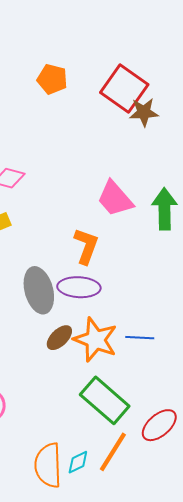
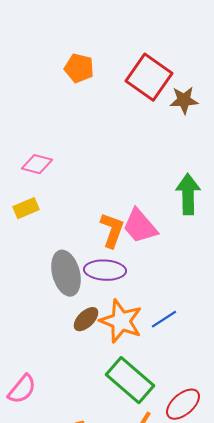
brown star: (144, 112) -> (184, 100), moved
pink trapezoid: (115, 199) -> (140, 226), moved
blue line: (140, 338) -> (164, 319), turned -36

